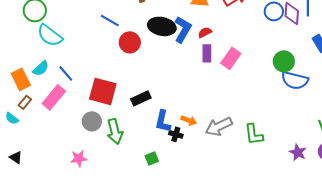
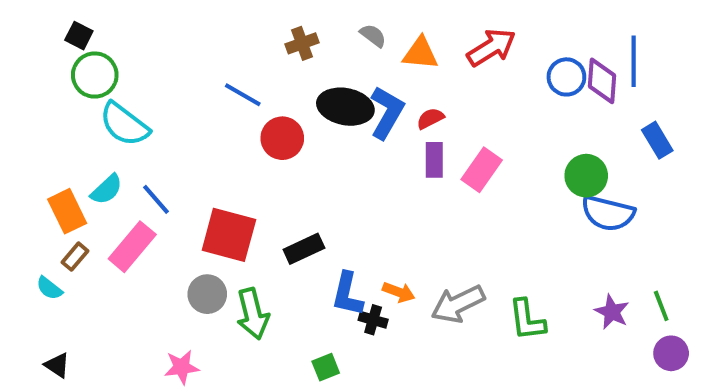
purple star: (298, 152) -> (612, 312), moved

